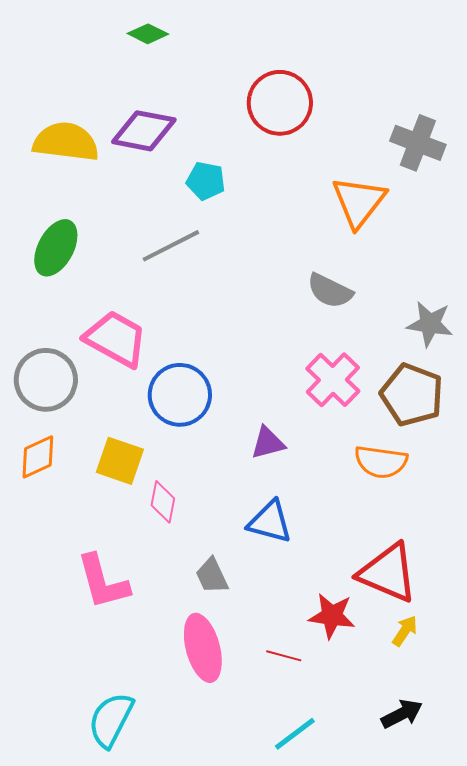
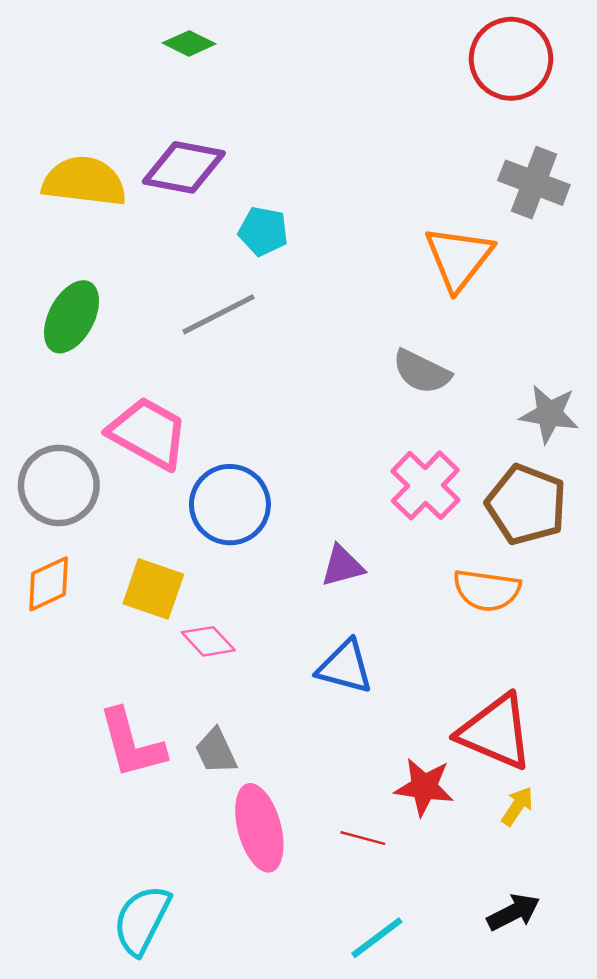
red circle: (280, 103) -> (511, 59), moved
pink diamond: (163, 502) -> (208, 641), turned -54
gray trapezoid: (212, 576) -> (216, 751), moved

